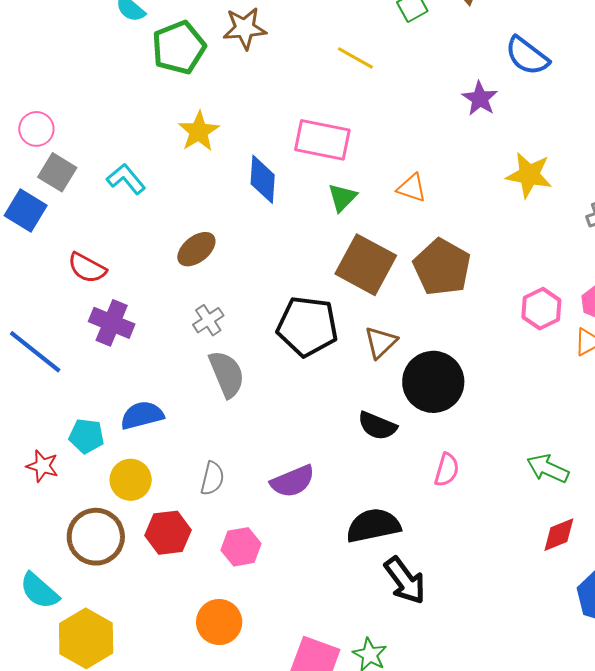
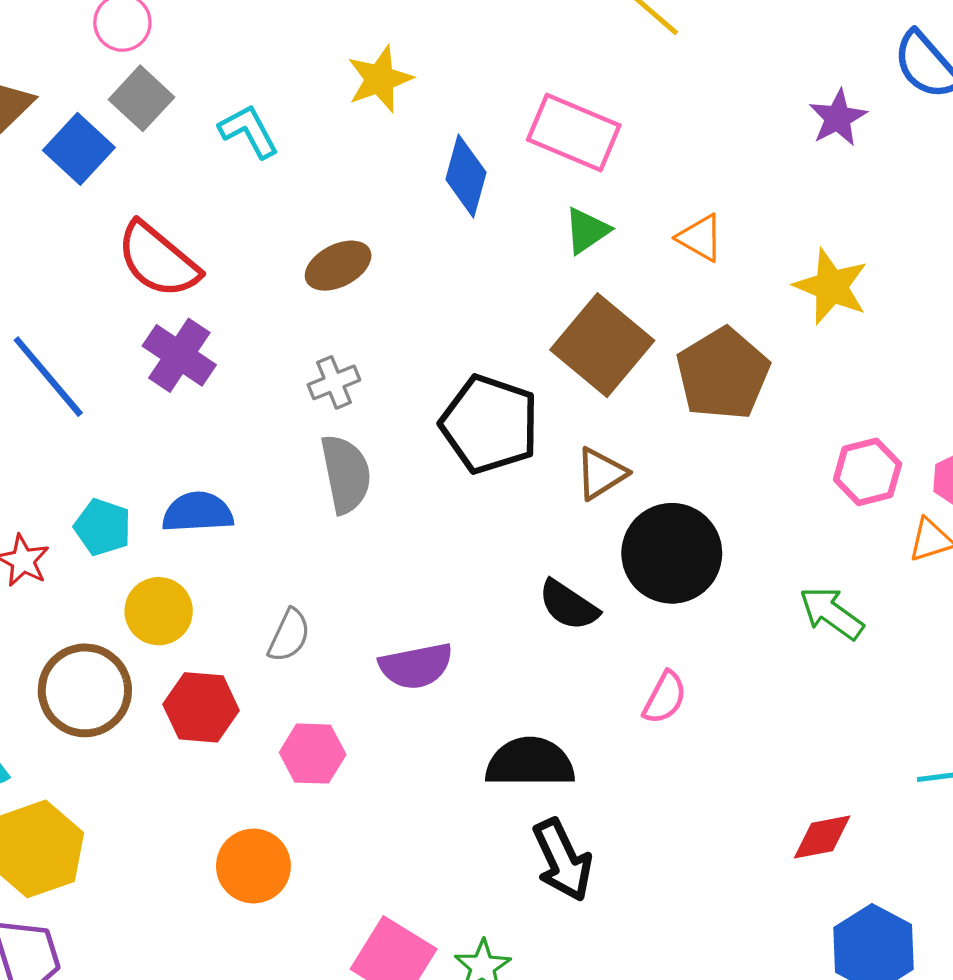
yellow star: (529, 175) -> (831, 286), moved
red semicircle: (87, 268) -> (158, 260), size x1.4
green arrow: (548, 469) -> (831, 613), moved

